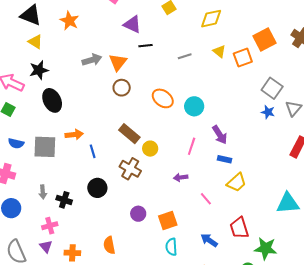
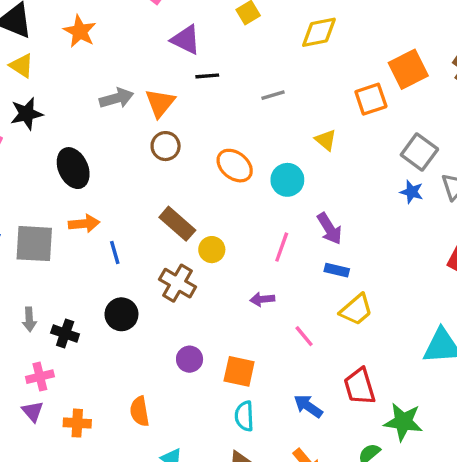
yellow triangle: (219, 51) -> (326, 140), moved
black ellipse: (52, 100) -> (73, 168), moved
orange square: (168, 220) -> (239, 371), turned 30

